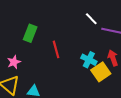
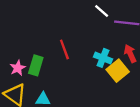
green rectangle: (30, 33) -> (36, 65), moved

